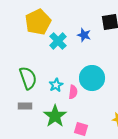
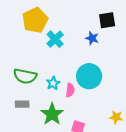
blue star: (84, 35) -> (92, 38), moved
green semicircle: (28, 78) -> (25, 76), turned 120

